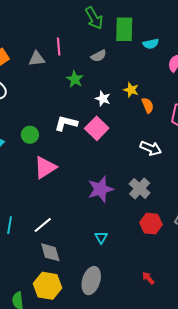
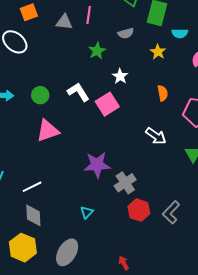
yellow star: (131, 90) -> (158, 52), moved
white L-shape: (66, 123) -> (78, 92), turned 30
gray cross: (140, 188) -> (125, 183), moved

